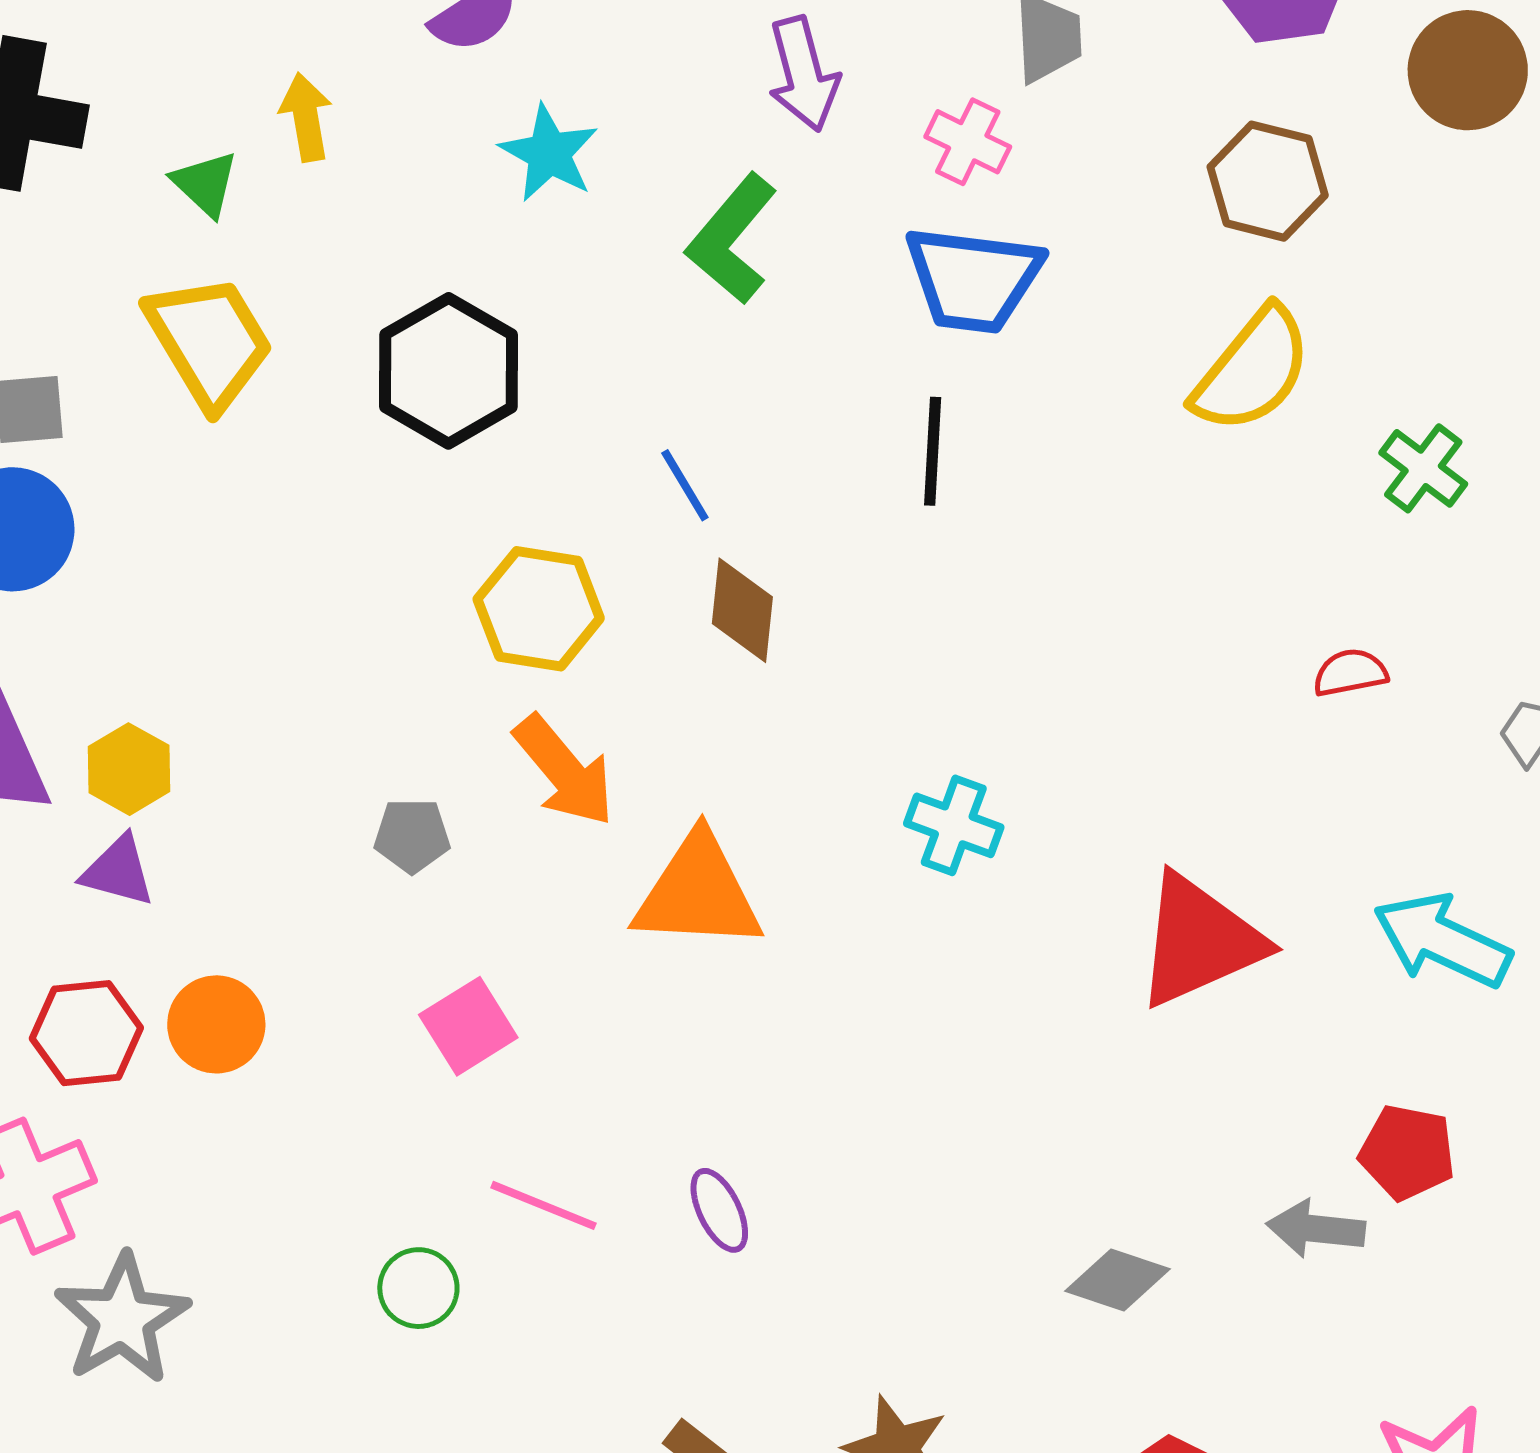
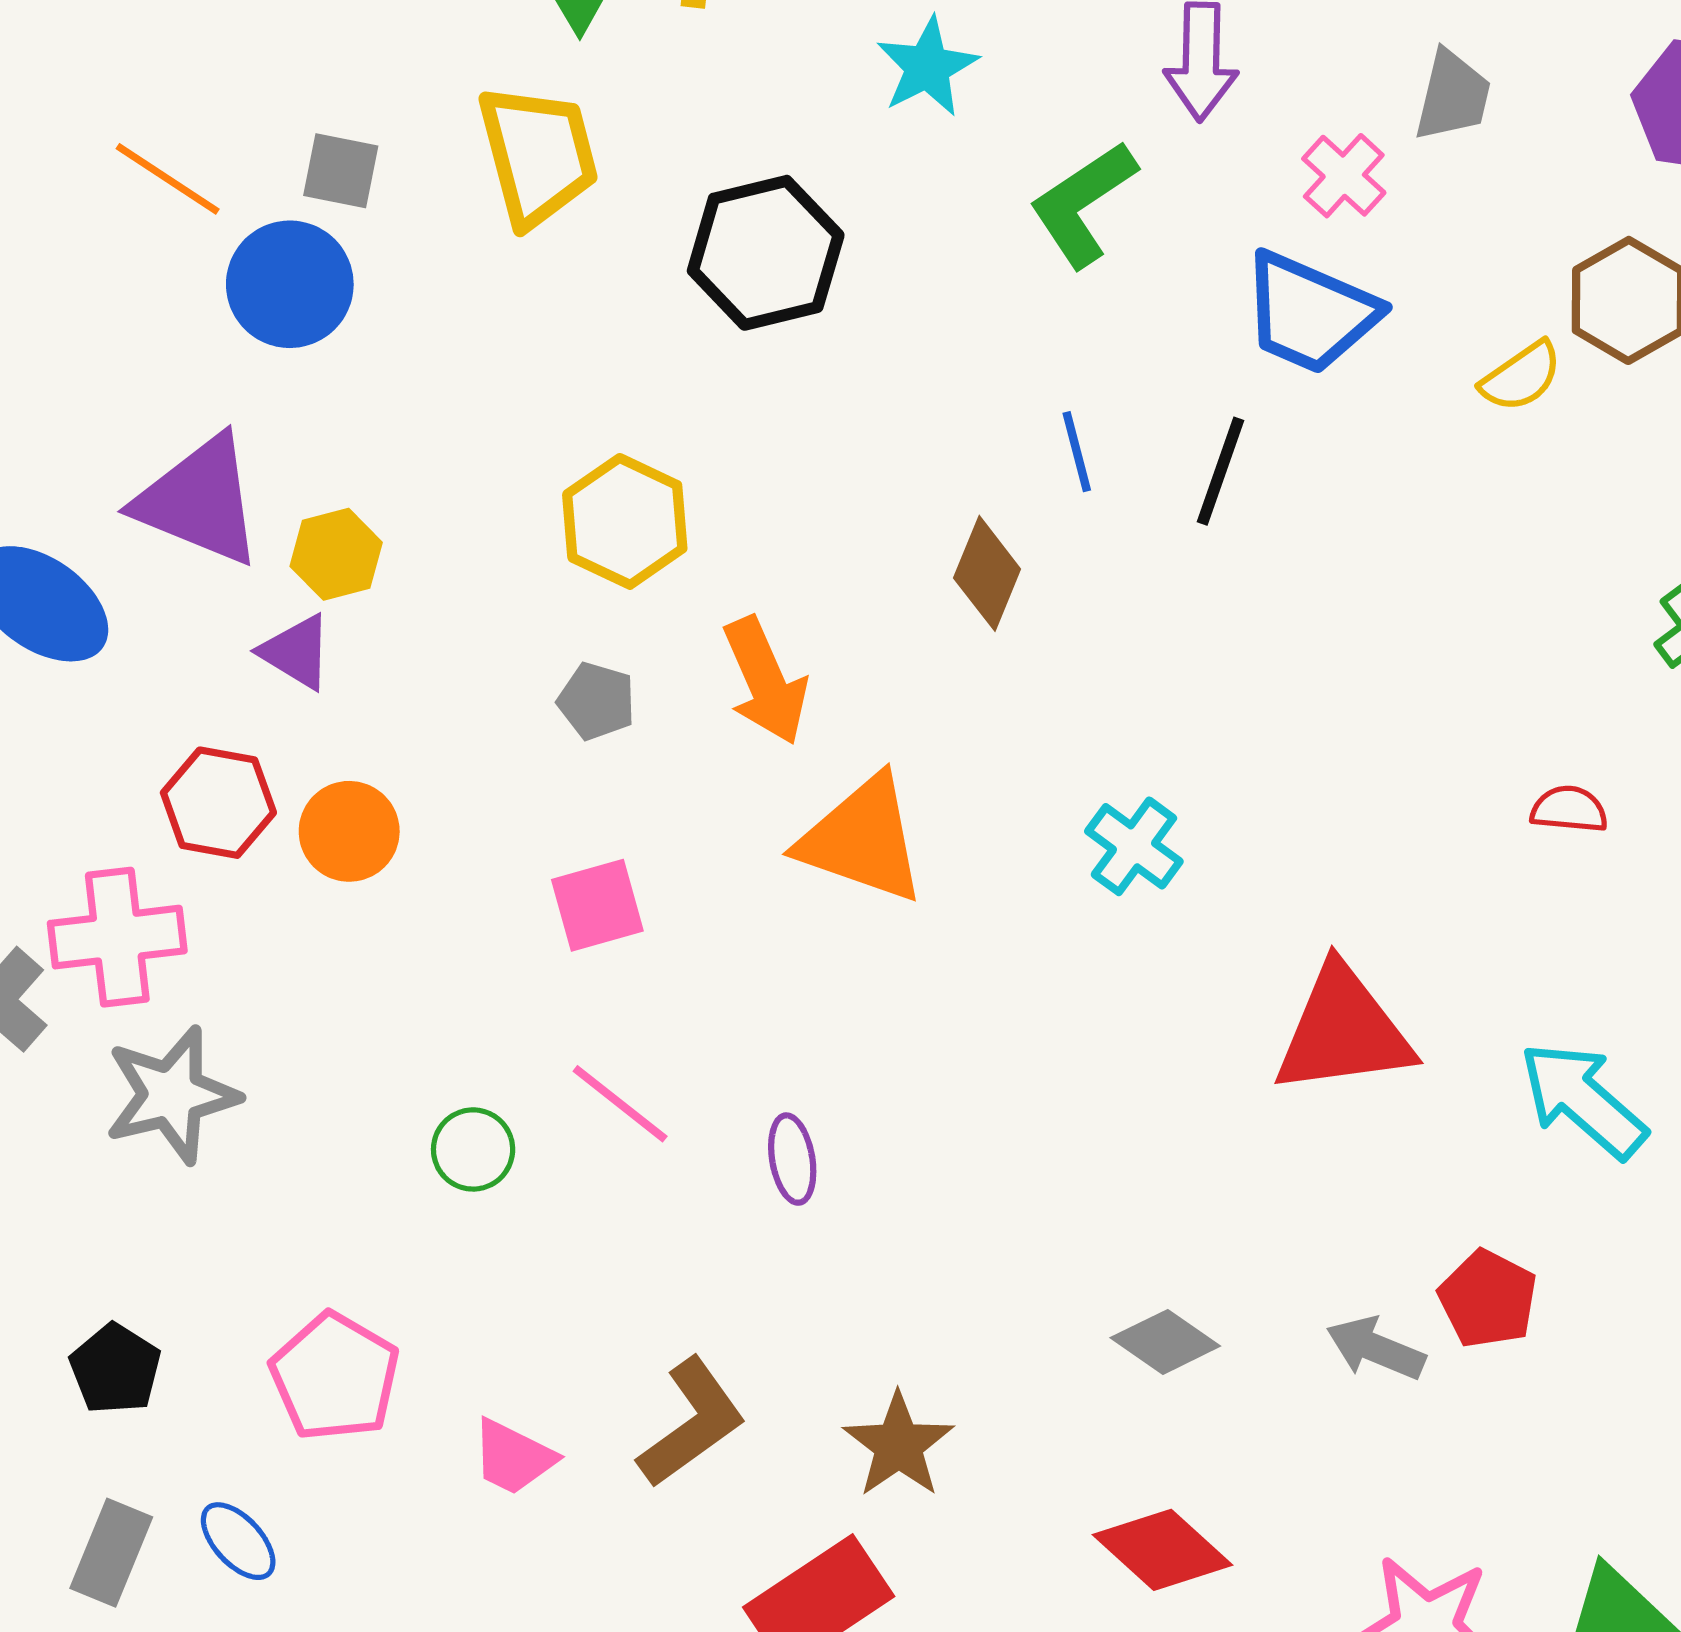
yellow semicircle: (1252, 370) -> (1521, 377), moved, size x0.6
blue line: (685, 485) -> (1077, 452), moved
yellow hexagon: (539, 609) -> (625, 521), moved

